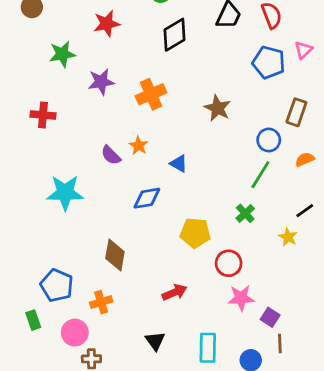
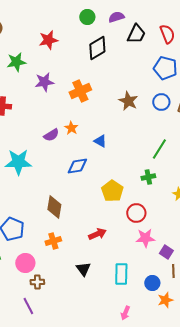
blue circle: (269, 140) -> (161, 102), moved
purple semicircle: (111, 155) -> (51, 135), turned -77
green cross: (245, 213) -> (148, 177), turned 32
yellow pentagon: (195, 233) -> (112, 191), turned 30
orange cross: (101, 302) -> (53, 241), moved

